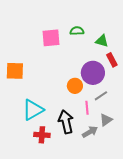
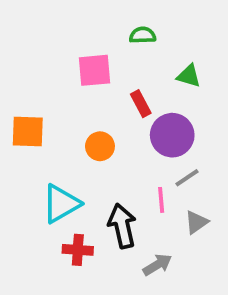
green semicircle: (77, 31) -> (143, 35), moved
red rectangle: (112, 60) -> (141, 104), moved
orange circle: (75, 86) -> (100, 146), moved
gray arrow: (90, 132) -> (157, 265), moved

